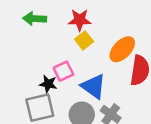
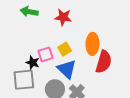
yellow square: (84, 40) -> (65, 49), moved
orange ellipse: (122, 49) -> (92, 44), turned -50

